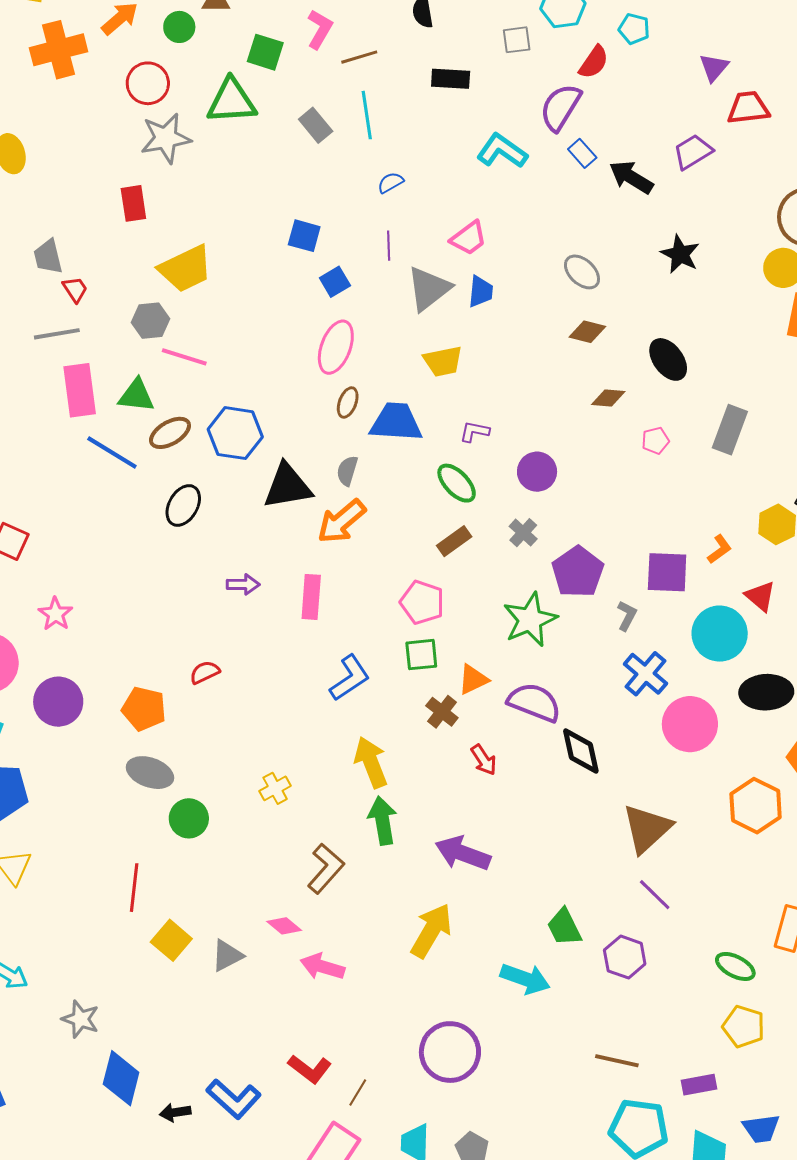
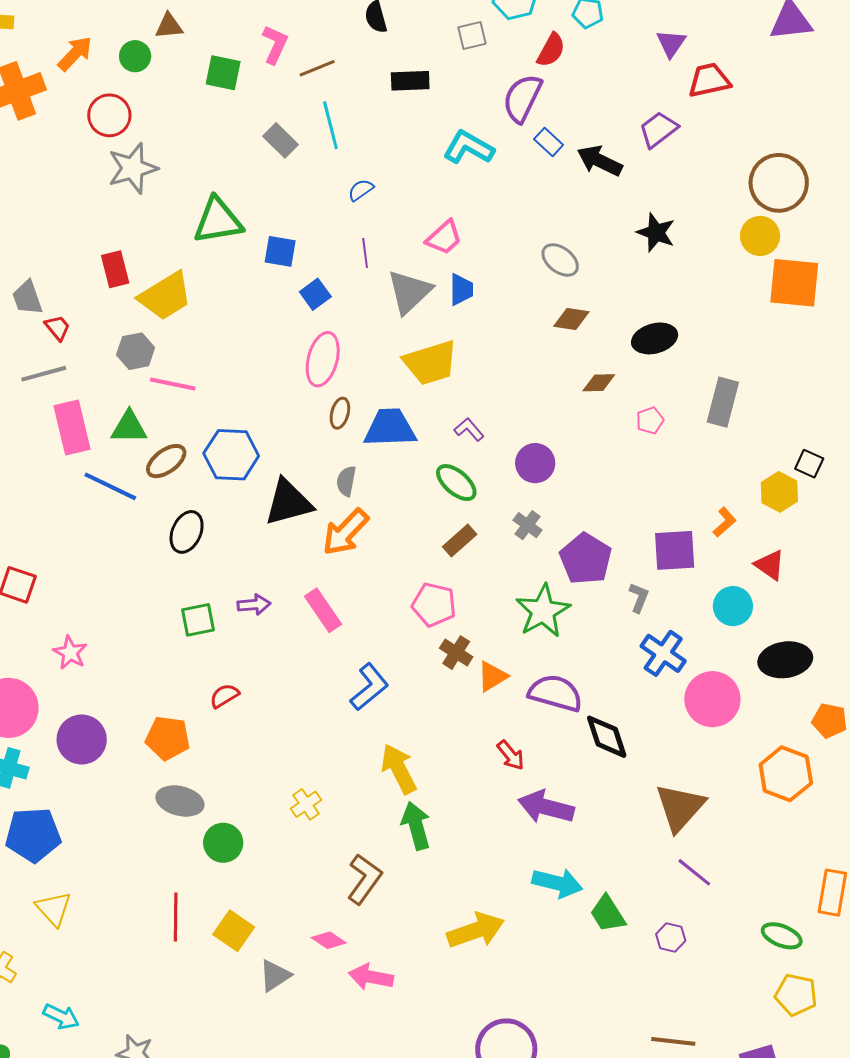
green triangle: (232, 101) -> (218, 221), moved
red rectangle: (133, 203) -> (115, 269), moved
black ellipse: (668, 359) -> (655, 338), turned -63
yellow trapezoid: (443, 361) -> (431, 363), size x1.4
purple L-shape: (474, 432) -> (469, 429), turned 44
pink rectangle: (311, 597) -> (323, 610), turned -33
cyan circle: (720, 634) -> (733, 606), size x0.7
green square: (421, 655) -> (198, 620), moved
brown cross: (442, 712) -> (456, 653), moved
purple arrow: (463, 853) -> (546, 807), moved
yellow arrow: (431, 931) -> (476, 930), turned 46
yellow square: (171, 940) -> (234, 931), moved
purple hexagon: (625, 957) -> (671, 937), size x0.7
cyan arrow: (525, 979) -> (557, 883), moved

